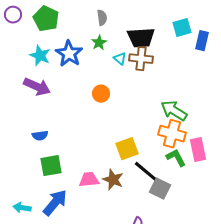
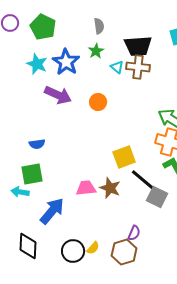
purple arrow: (37, 87) -> (58, 95), moved
green square: (51, 166) -> (32, 174), moved
cyan arrow: (22, 208) -> (20, 192), moved

